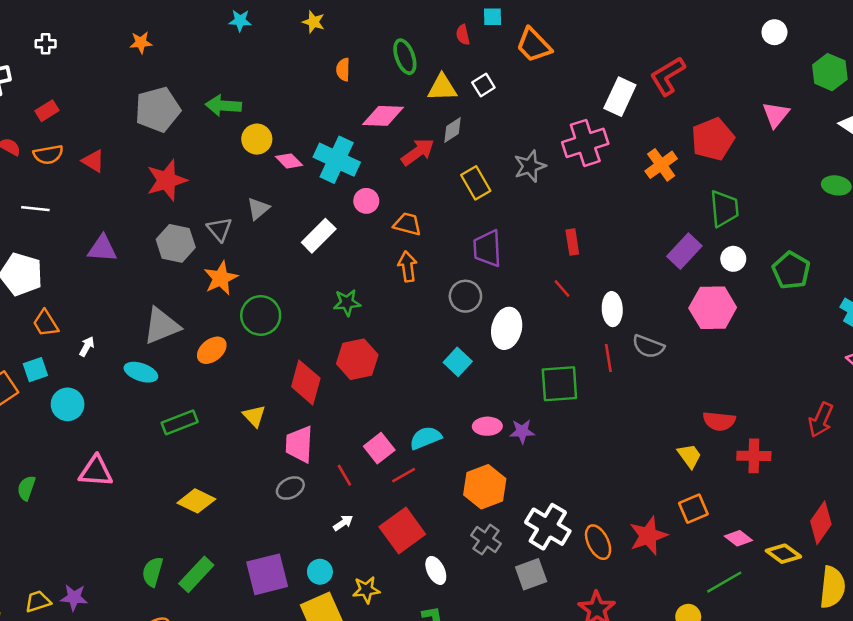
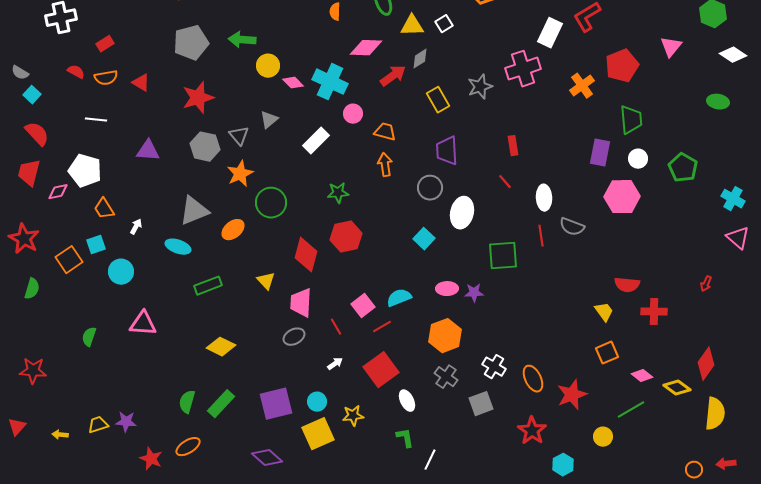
purple rectangle: (684, 251) -> (600, 153), turned -32
red arrow: (821, 420) -> (706, 284), size x0.6
white cross: (548, 527) -> (494, 367), size x0.7
red star: (648, 536) -> (572, 395), moved

